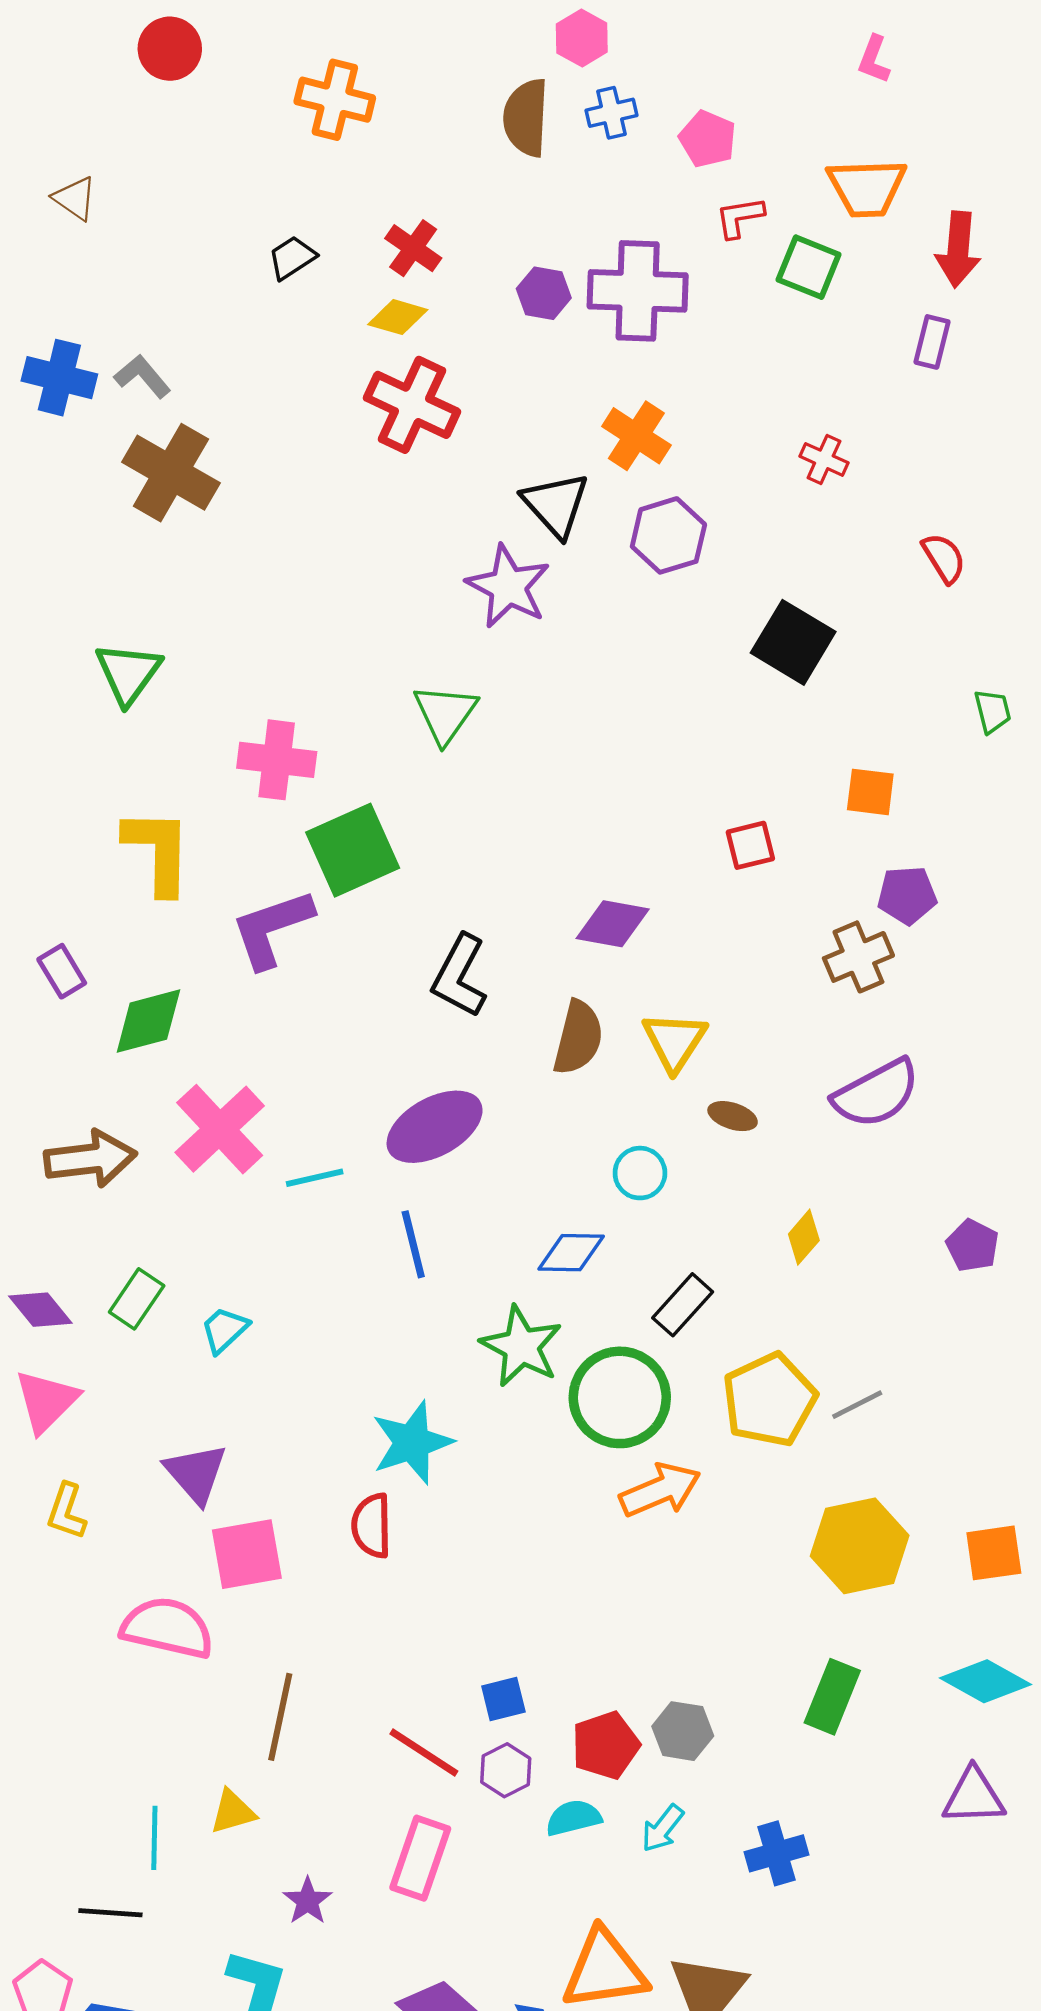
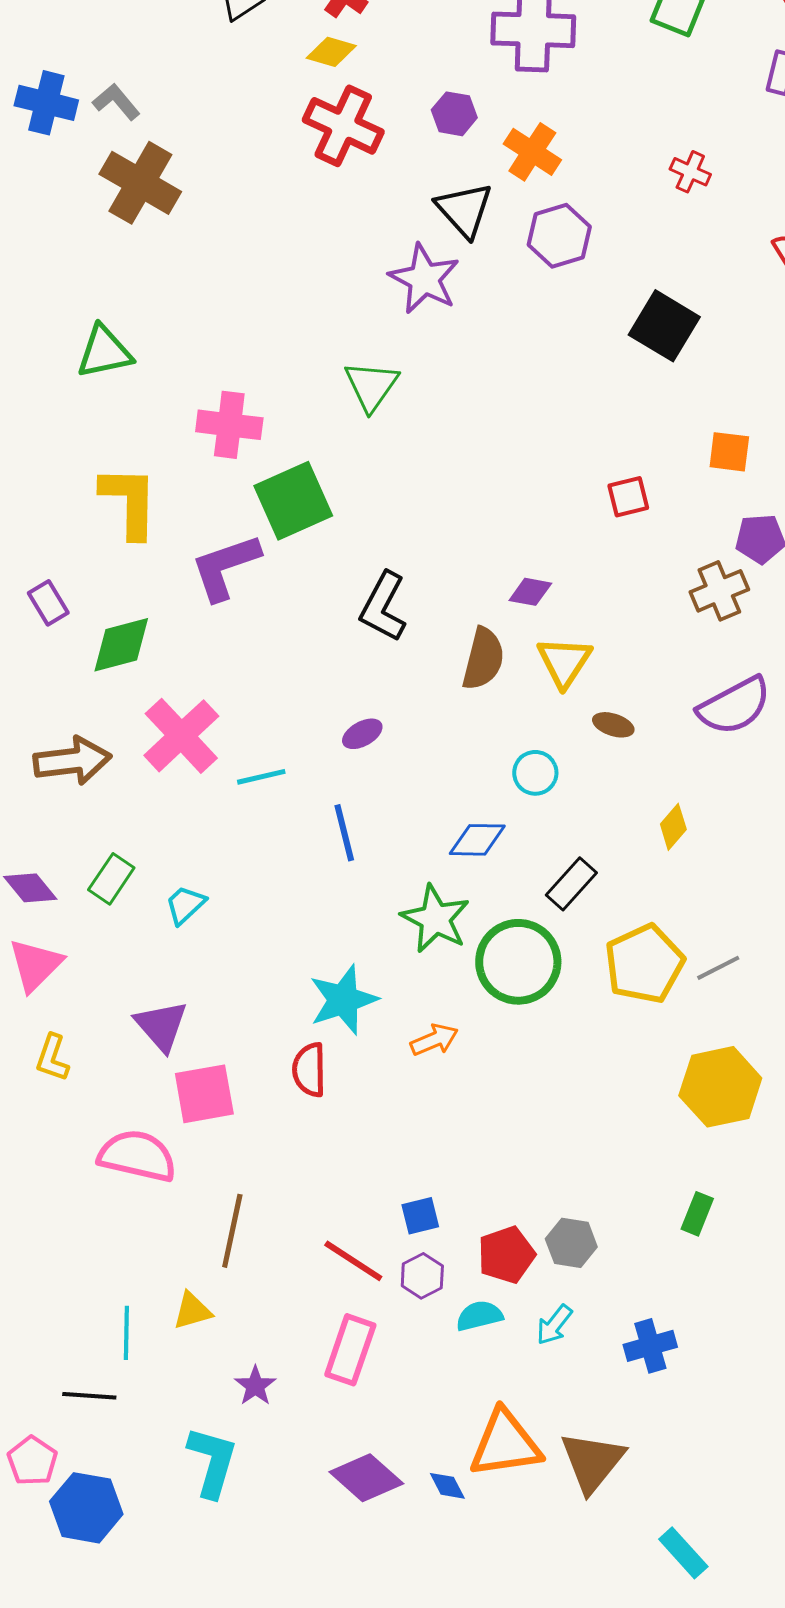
purple hexagon: (544, 293) -> (454, 114), moved
green triangle: (128, 673) -> (104, 352), turned 42
purple diamond: (613, 924) -> (530, 592), moved, size x0.7
purple ellipse: (435, 1127) -> (362, 734), size x0.5
orange arrow: (660, 1490) -> (434, 1040), moved, size x0.7
green rectangle: (832, 1697) -> (697, 1214), size x0.7

